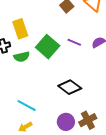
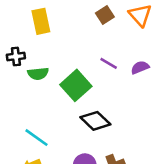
yellow rectangle: (20, 29) -> (41, 21), moved
green square: (48, 47) -> (76, 85), moved

